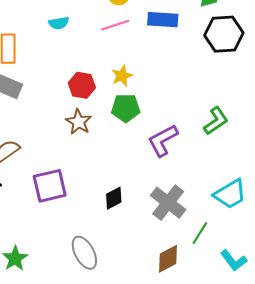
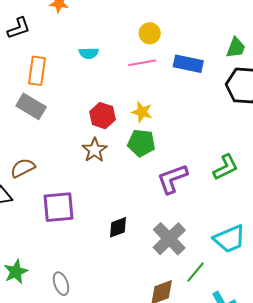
yellow star: (122, 76) -> (142, 112), turned 30
gray ellipse: (84, 253) -> (61, 284), moved, size x0.7

